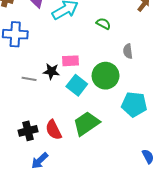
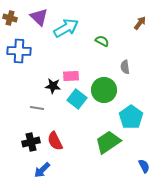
gray line: (29, 79) -> (37, 108), moved
cyan pentagon: (134, 104) -> (131, 117), turned 30
green trapezoid: (86, 123) -> (108, 142), moved

